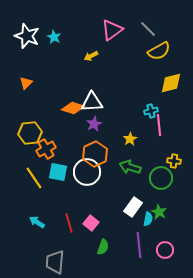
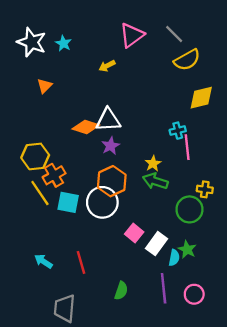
orange triangle: (26, 83) -> (45, 86), moved
green arrow: (130, 167) -> (155, 181), moved
yellow line: (34, 178) -> (40, 193), moved
pink square: (91, 223) -> (134, 233), moved

